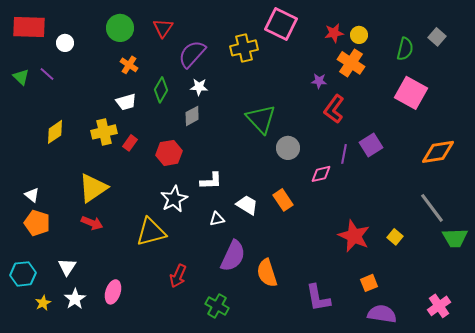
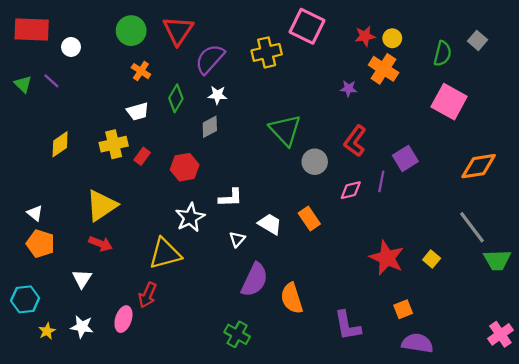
red triangle: (163, 28) -> (178, 31), size x1.4
red L-shape: (334, 109) -> (355, 141), moved
purple line: (344, 154) -> (381, 181), moved
white triangle: (217, 219) -> (237, 239), turned -35
white triangle: (67, 267) -> (82, 279), moved
red arrow: (178, 276) -> (147, 295), moved
white star: (75, 299) -> (82, 327), turned -30
pink cross: (439, 306) -> (500, 334), moved

